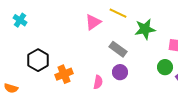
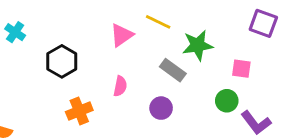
gray rectangle: (118, 49) -> (173, 70), moved
black hexagon: (38, 60) -> (62, 61), moved
pink semicircle: (98, 82) -> (120, 86), moved

